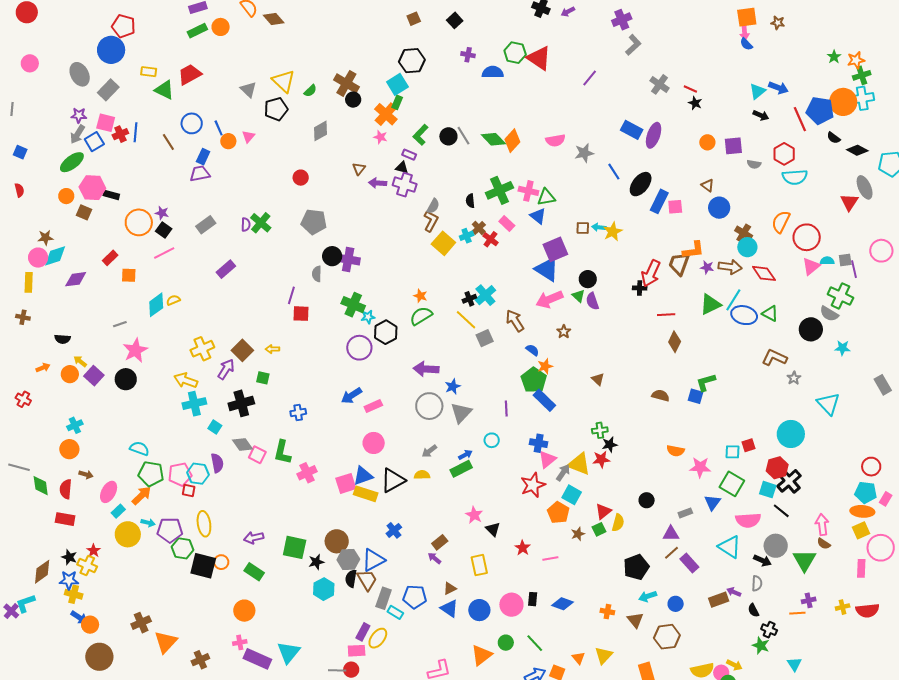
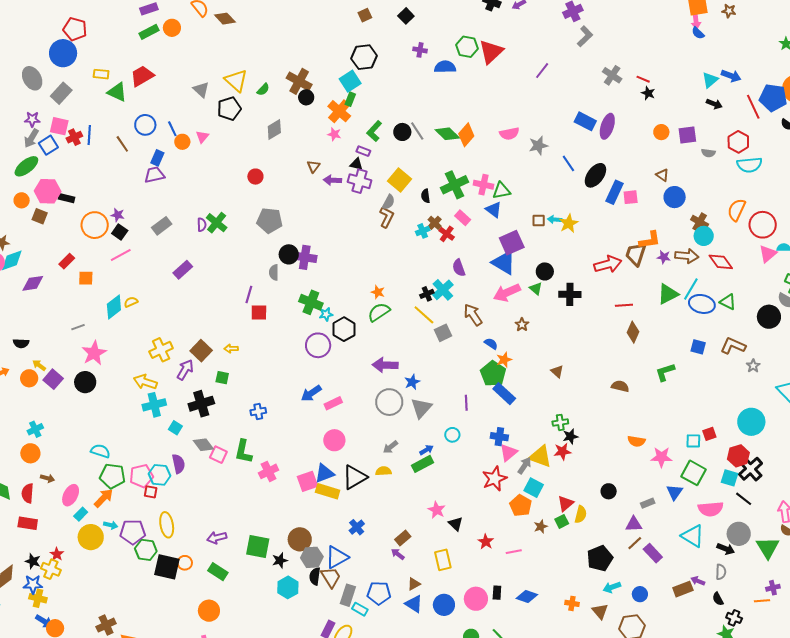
red triangle: (539, 58) -> (491, 52), turned 44
yellow square: (443, 243) -> (399, 180), moved
red arrow: (651, 273) -> (608, 264), turned -128
black cross: (640, 288) -> (570, 294), moved, size x1.5
purple semicircle: (592, 301) -> (459, 268), moved
blue square: (696, 396) -> (698, 347), moved

